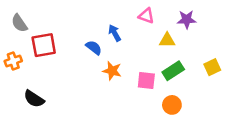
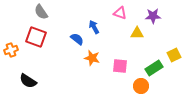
gray semicircle: (19, 23) -> (41, 12), moved
red square: (44, 45) -> (36, 37), turned 30
green rectangle: (173, 71) -> (154, 68), moved

